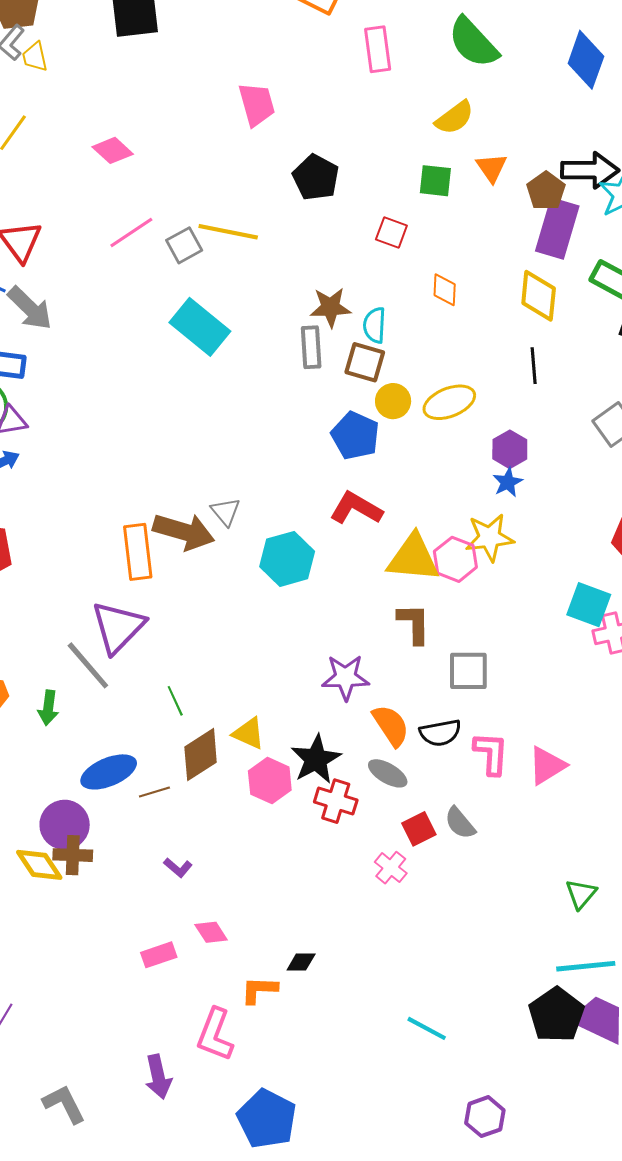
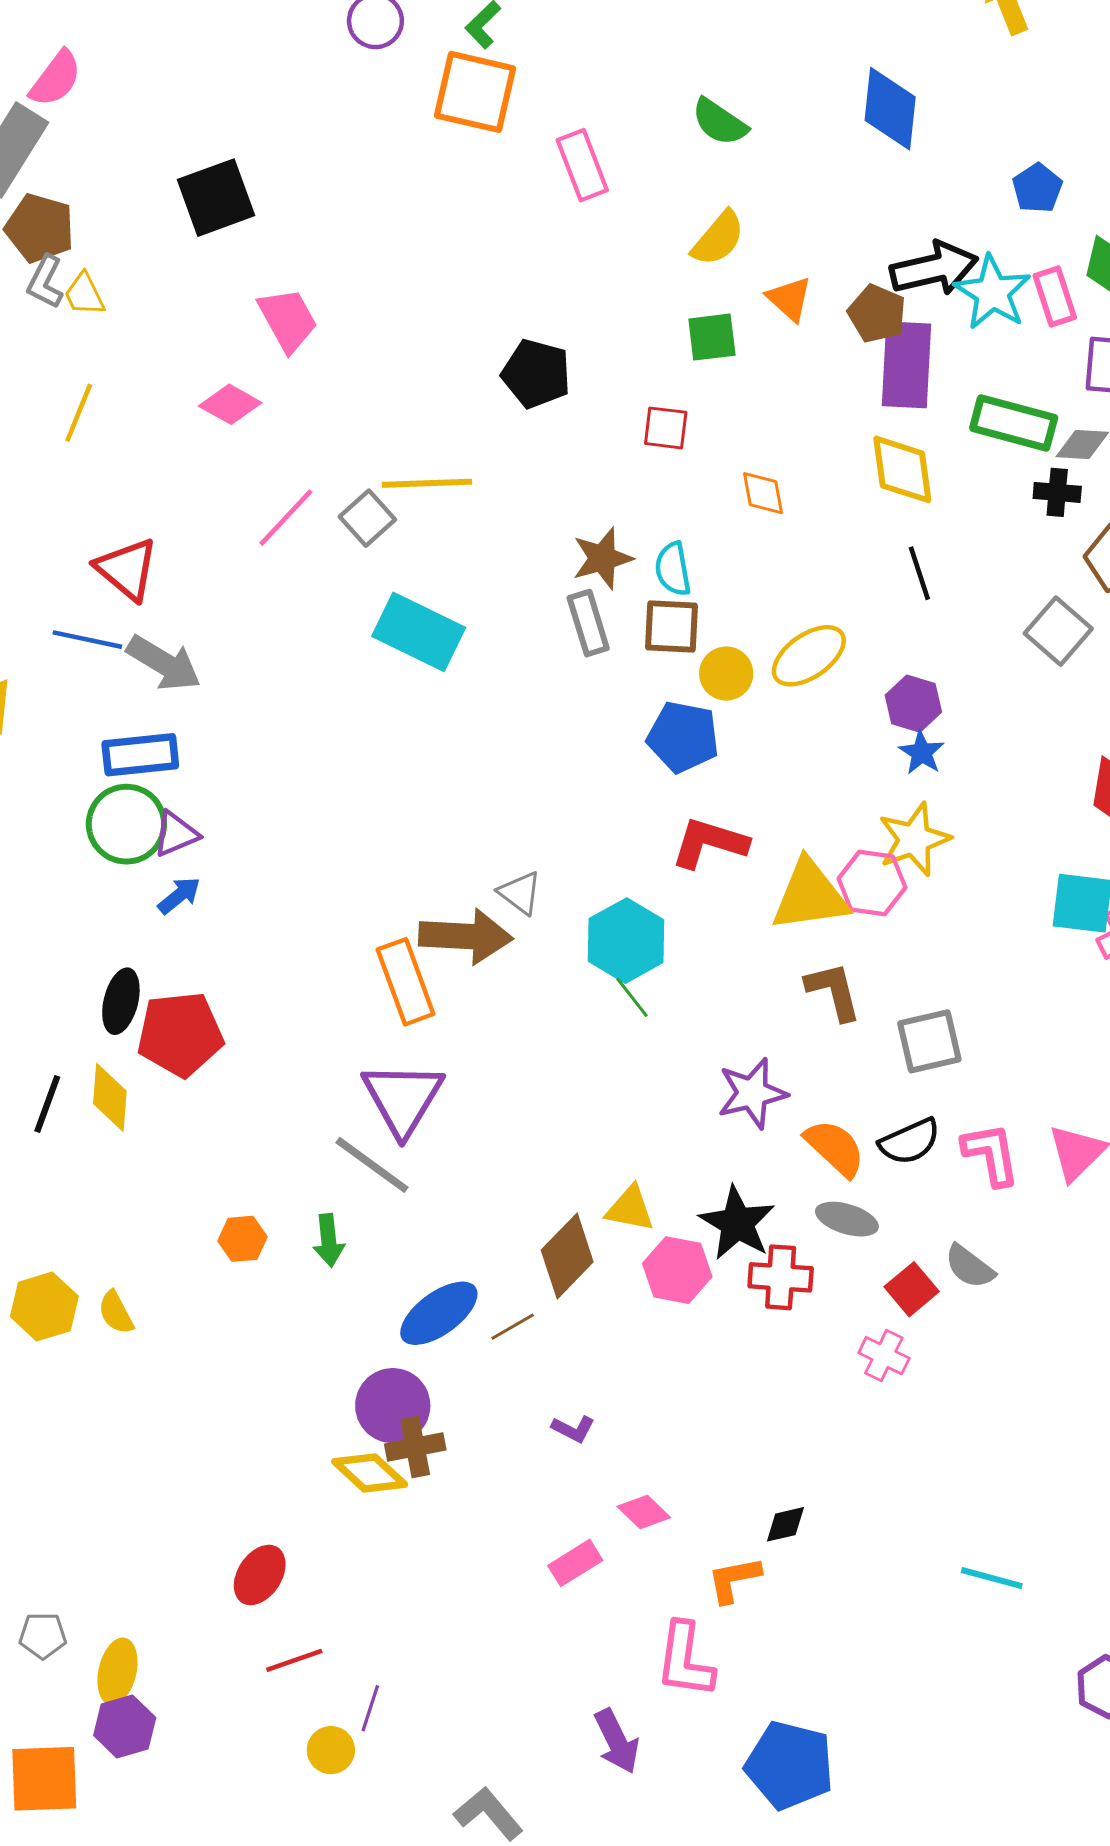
green semicircle: (473, 42) -> (720, 122), size x0.7
pink trapezoid: (257, 104) -> (288, 320), moved
green line: (175, 701) -> (632, 997), moved

